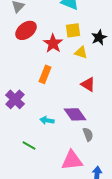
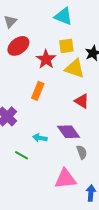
yellow triangle: (81, 52) -> (75, 68), size x1.5
green line: (29, 145) -> (21, 155), moved

